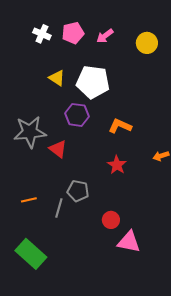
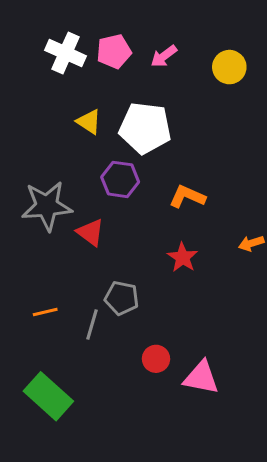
white cross: (42, 34) -> (66, 53), size x1.4
red circle: (111, 220) -> (156, 359), moved

